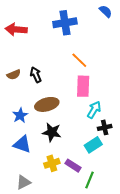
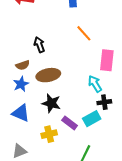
brown semicircle: (14, 75) -> (23, 65), moved
pink rectangle: (83, 86) -> (107, 60), moved
cyan arrow: (94, 110) -> (95, 84), turned -66
purple rectangle: (73, 166) -> (70, 123), moved

